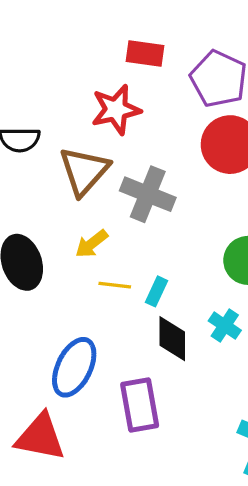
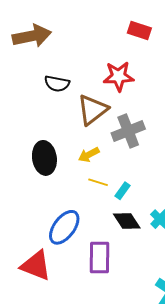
red rectangle: (145, 54) -> (139, 30), moved
gray cross: (148, 194) -> (128, 131), turned 36
black diamond: (172, 339) -> (127, 221), turned -44

